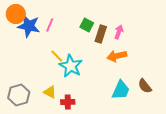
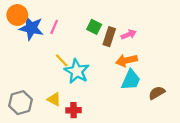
pink arrow: (119, 32) -> (129, 34), turned 48
brown semicircle: (145, 86) -> (157, 93), turned 98
cyan trapezoid: (121, 90) -> (131, 80), moved

